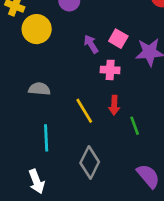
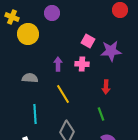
purple arrow: (91, 44) -> (58, 64), moved, turned 32
red arrow: (114, 105) -> (106, 87), moved
green line: (135, 126) -> (101, 114), moved

